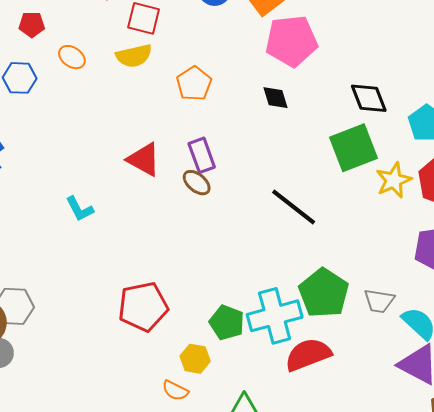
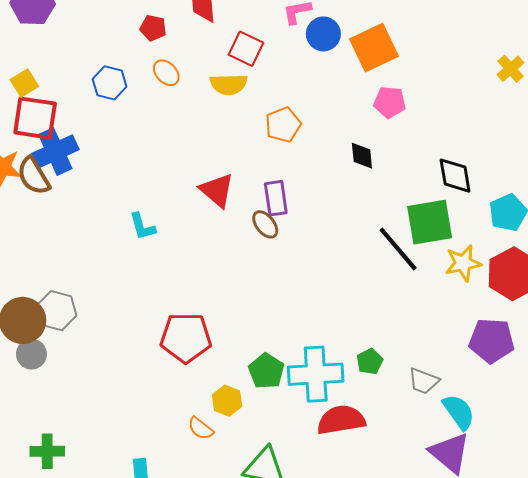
red pentagon: (32, 25) -> (153, 28), moved
pink pentagon: (292, 41) -> (390, 102), size x0.6
black line: (294, 207) -> (398, 249), moved
green pentagon: (324, 293) -> (370, 361), size x0.5

